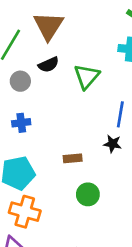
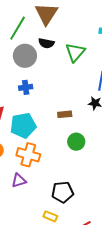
black semicircle: (49, 65) -> (46, 43), turned 35
gray circle: (20, 81) -> (25, 56), size x1.5

